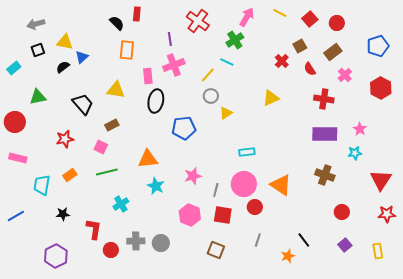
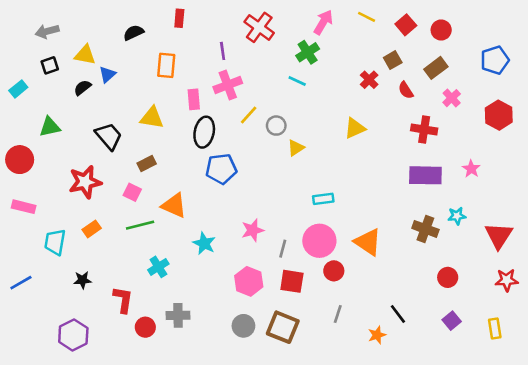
black semicircle: (117, 23) -> (134, 33), moved, turned -70
yellow line: (208, 75) -> (249, 115), moved
blue pentagon: (184, 128) -> (221, 169), moved
red star: (65, 139) -> (85, 182), size x1.4
cyan star: (355, 153) -> (457, 216), moved
orange triangle: (148, 159) -> (174, 205), moved, turned 30
gray circle: (161, 243) -> (243, 326), moved
brown square: (216, 250) -> (283, 327), size x1.4

